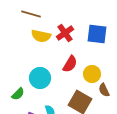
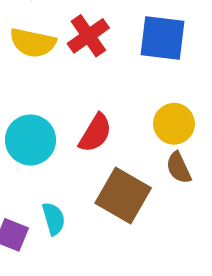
red semicircle: (70, 64) -> (95, 133), moved
yellow circle: (92, 74) -> (174, 124), moved

